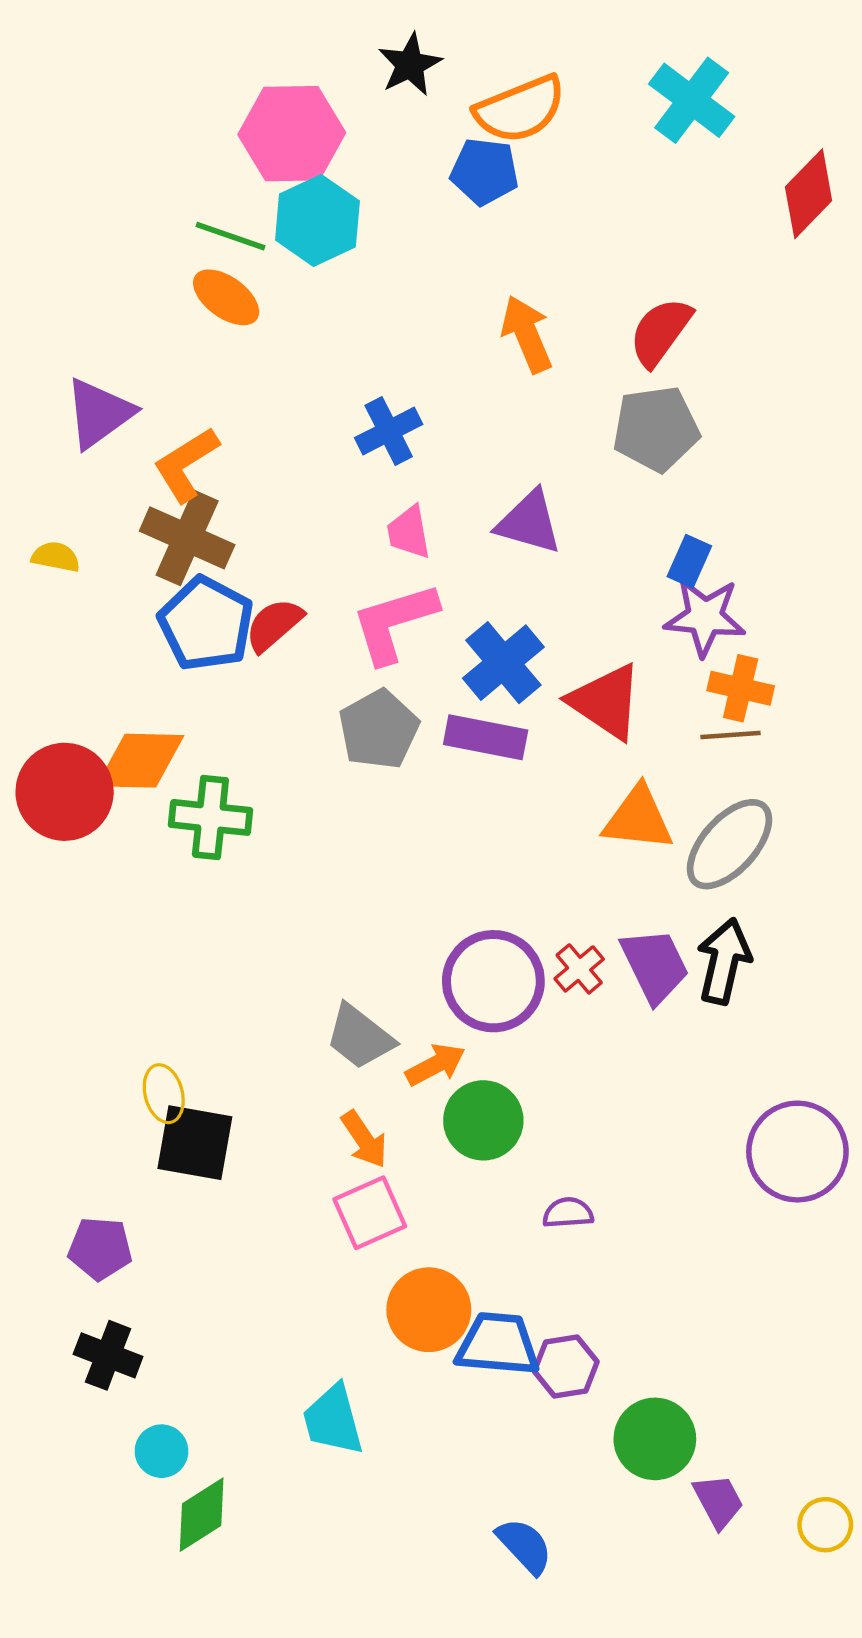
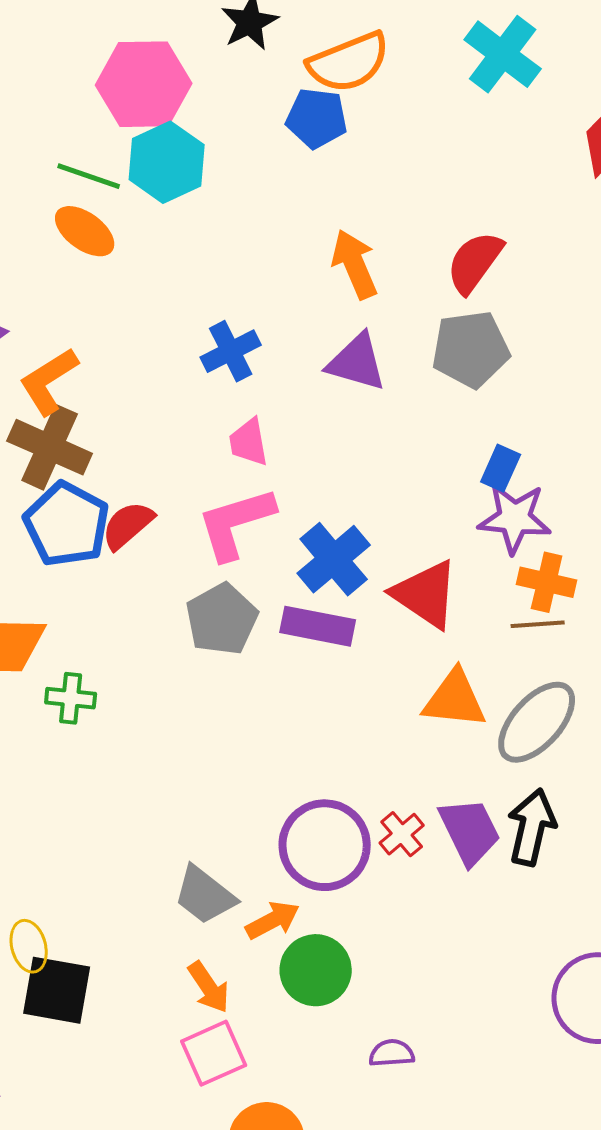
purple triangle: (529, 522) -> (357, 362), moved
green cross: (210, 817) -> (71, 698), size x0.7

